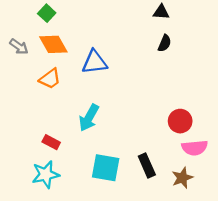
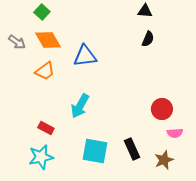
pink semicircle: (195, 148) -> (175, 133), size x0.7

